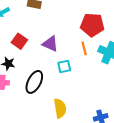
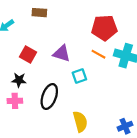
orange line: (84, 48) -> (99, 54), turned -40

